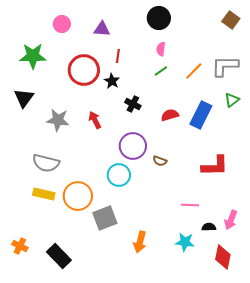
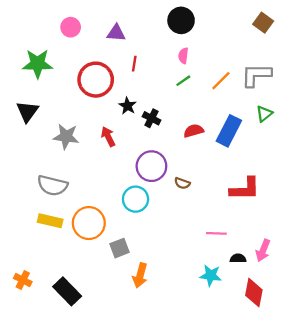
black star: (112, 81) -> (128, 106), moved
gray square: (105, 218) -> (120, 248), size x0.7
orange arrow: (140, 242) -> (140, 275), moved

